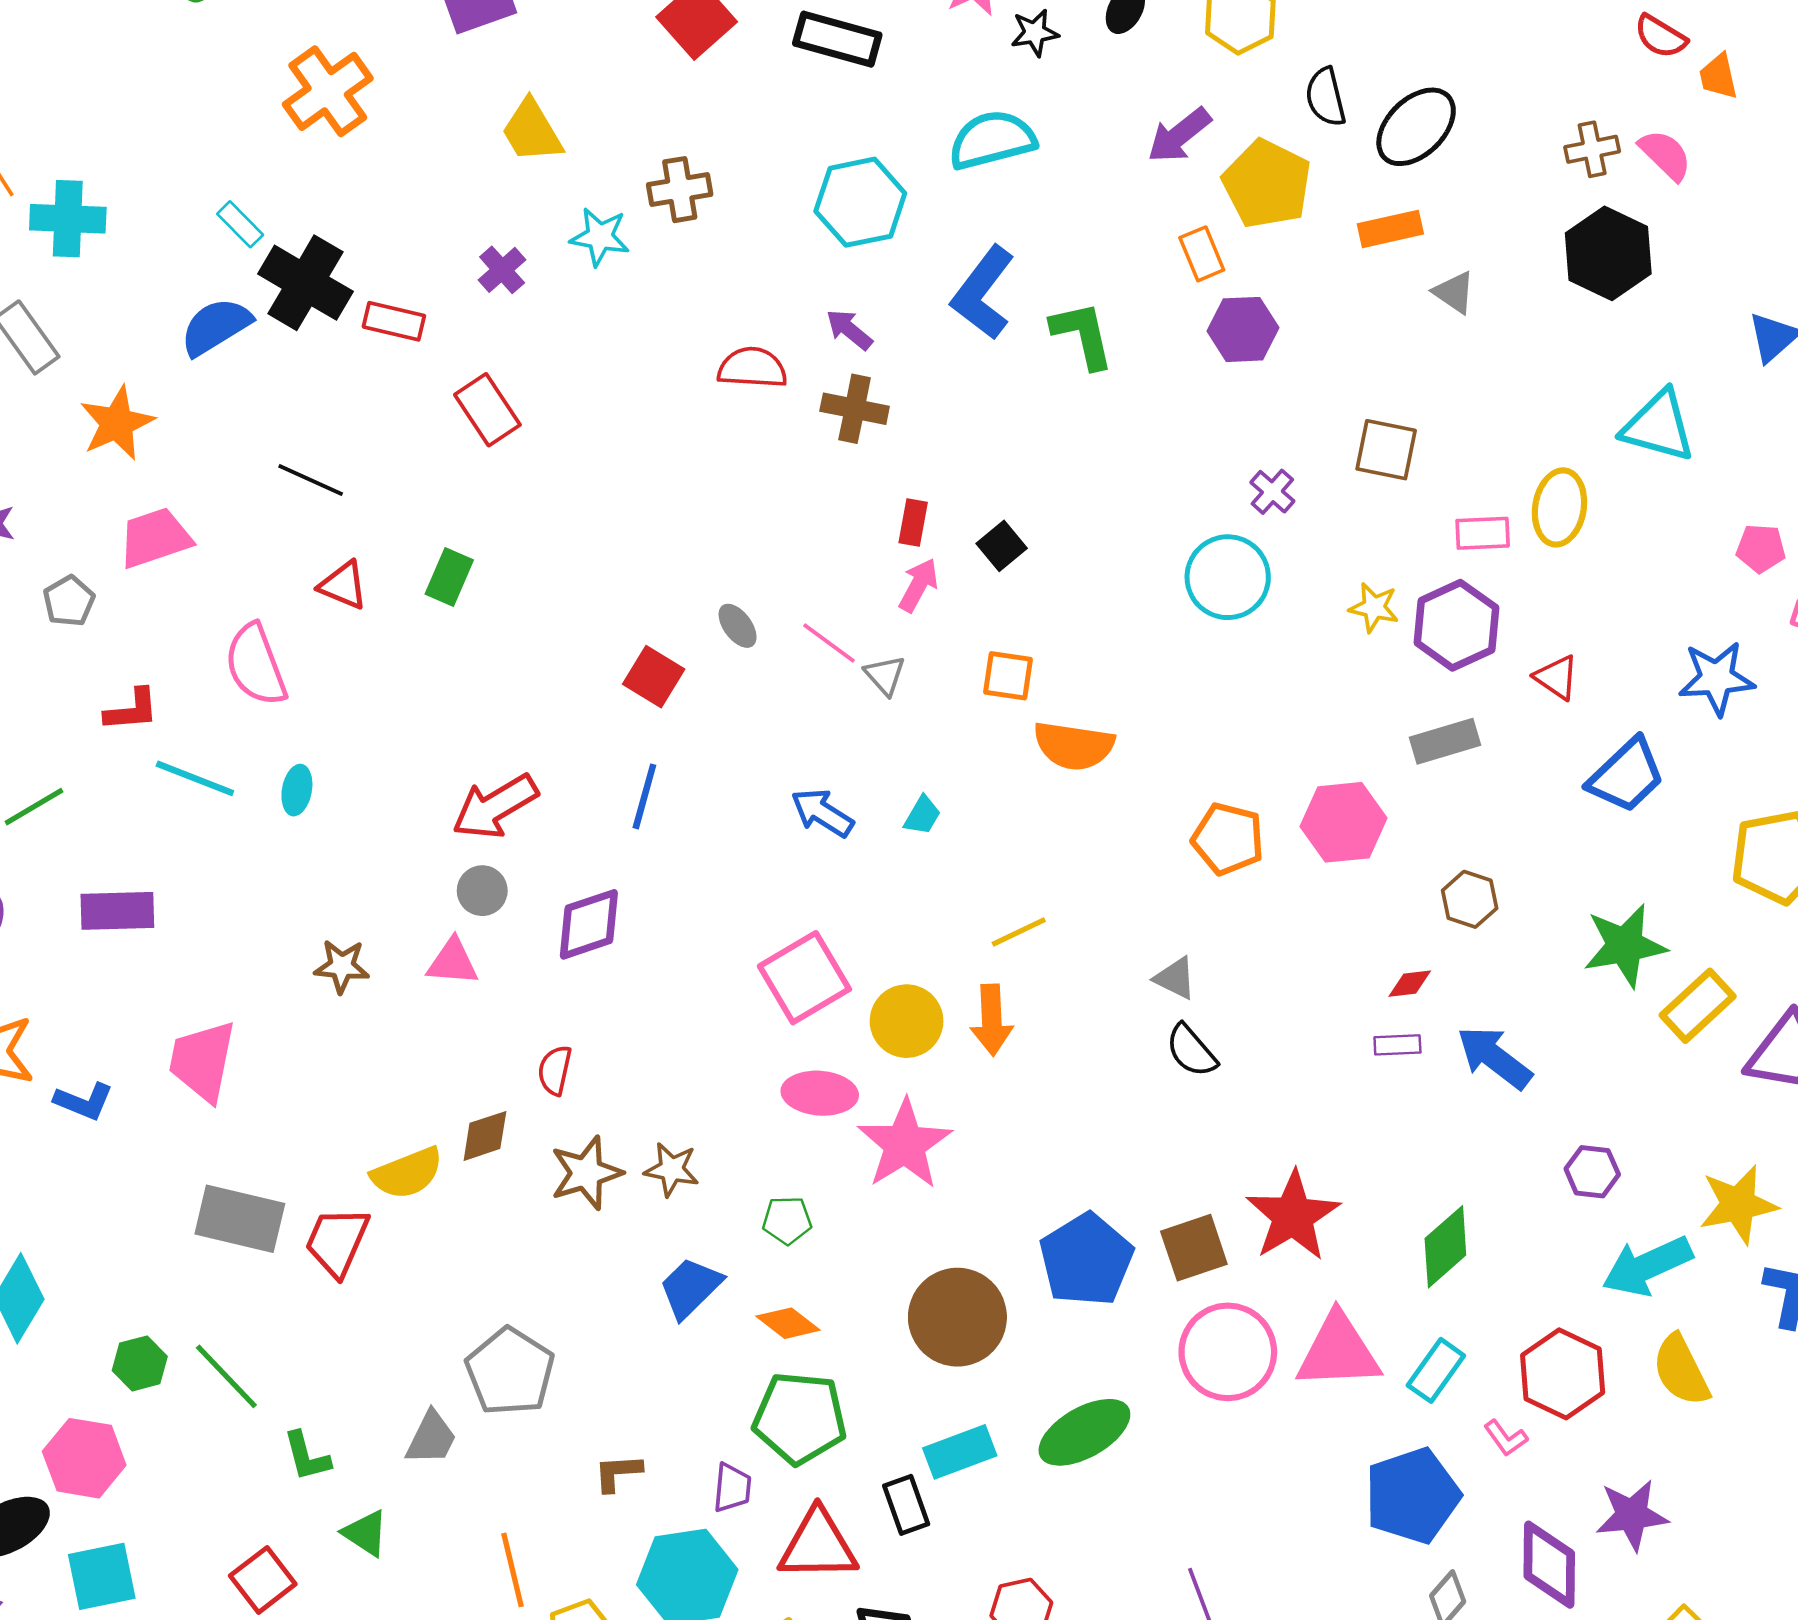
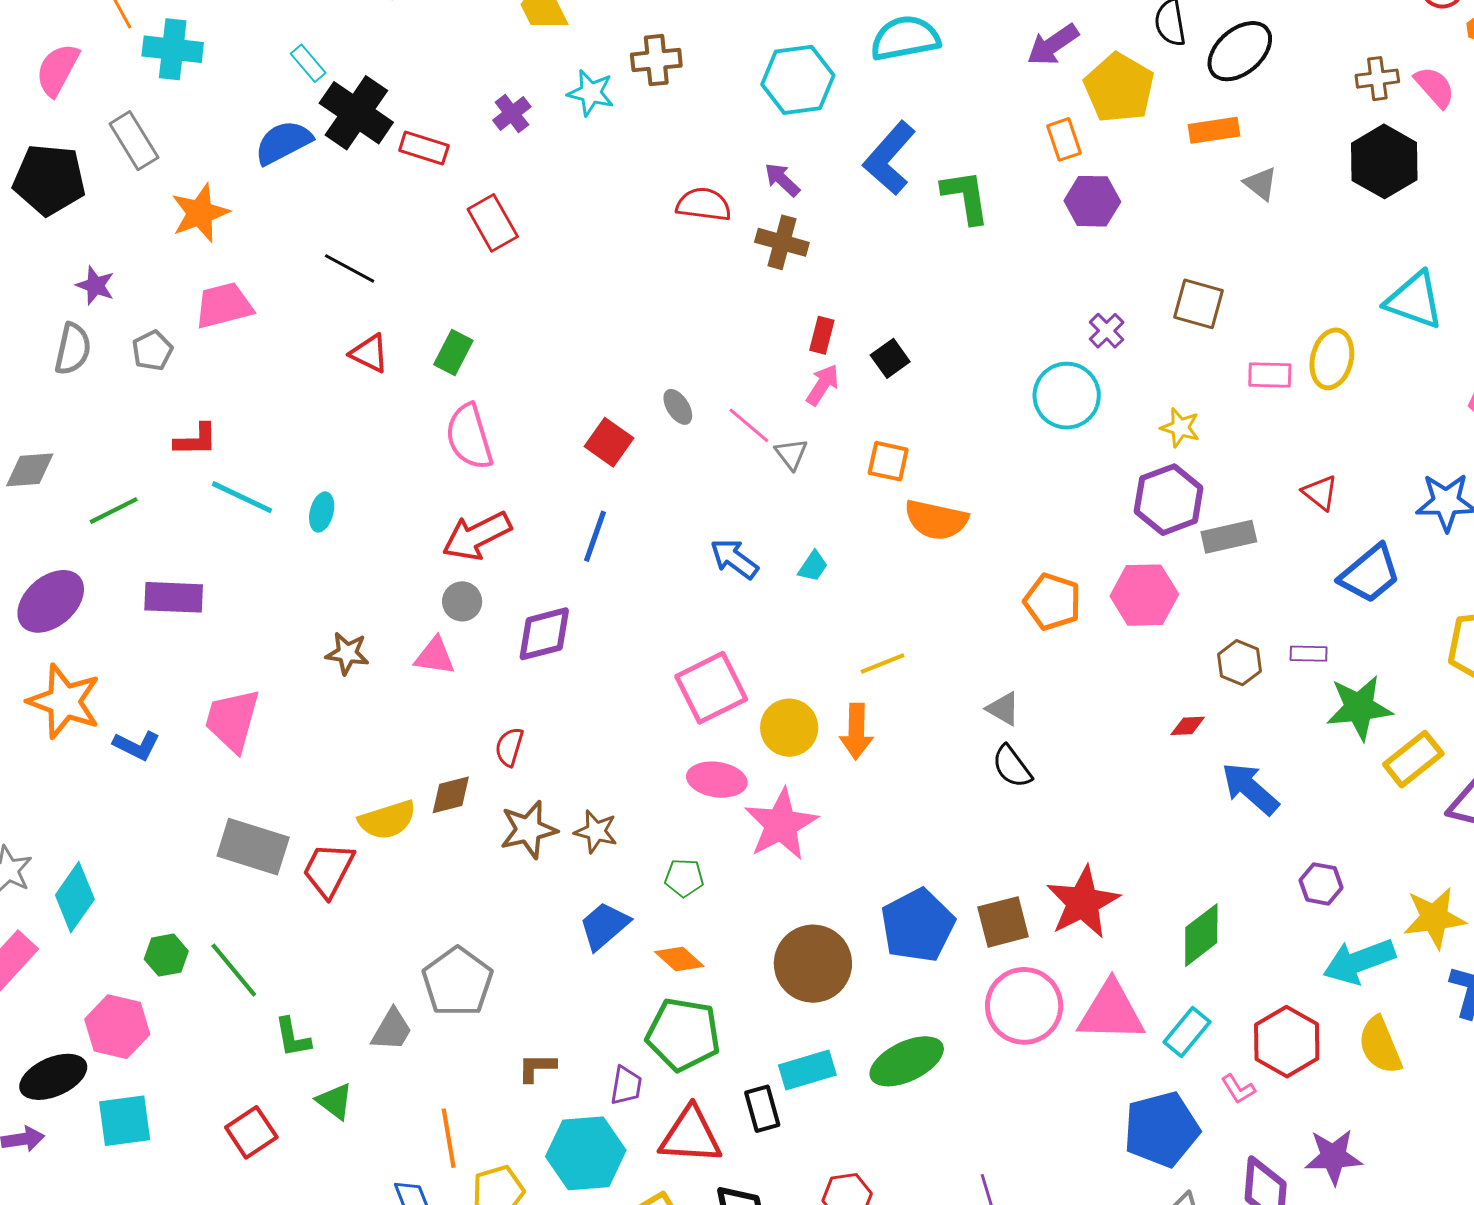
purple hexagon: (1456, 625) -> (1169, 500), moved
pink semicircle: (256, 665) -> (469, 437), moved
purple rectangle: (1397, 1045) -> (1309, 654), moved

